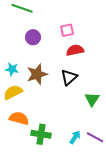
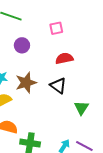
pink square: (67, 30) -> (56, 28), moved
black triangle: (69, 77) -> (58, 86), turned -42

